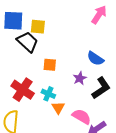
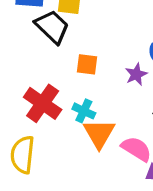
purple star: (80, 78) -> (136, 74), moved
orange triangle: (58, 108) -> (99, 134), size x1.5

